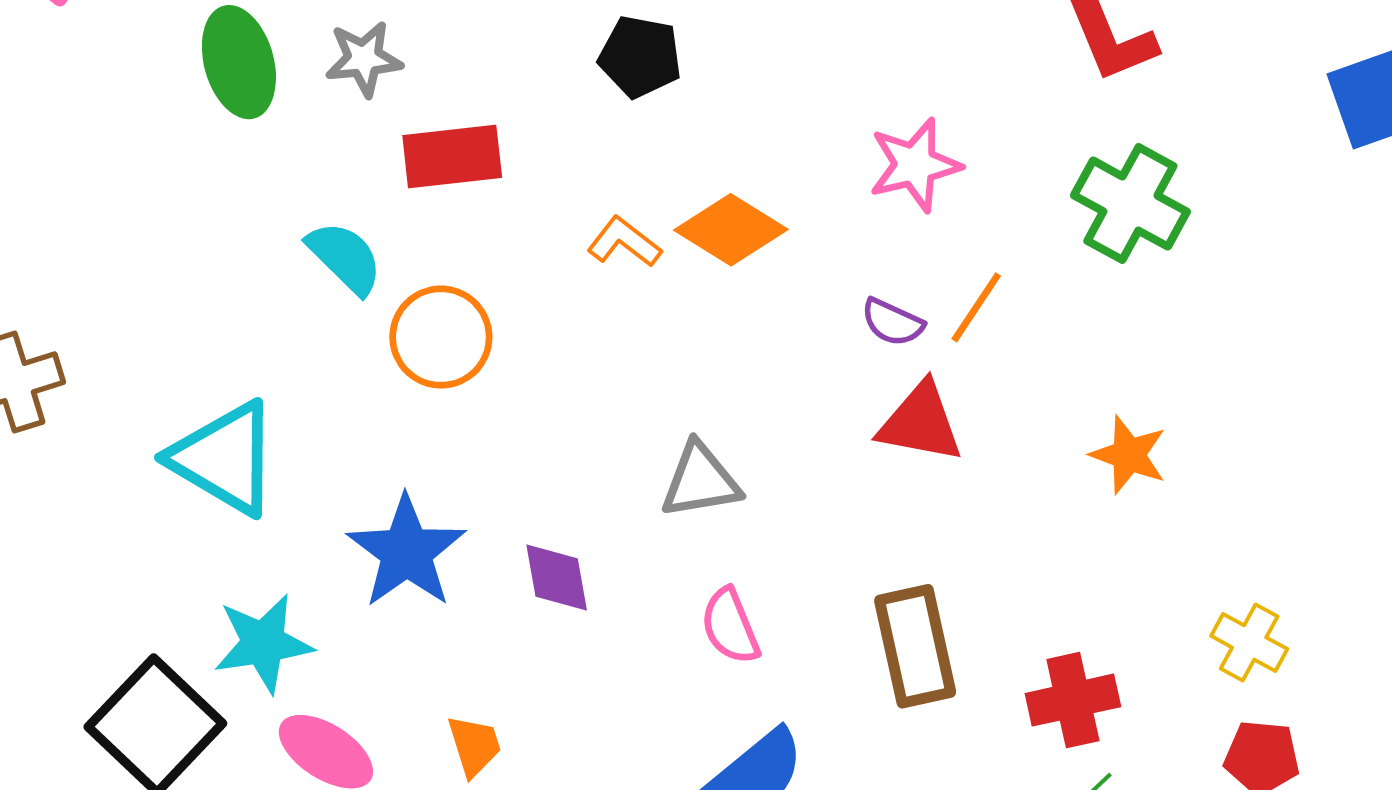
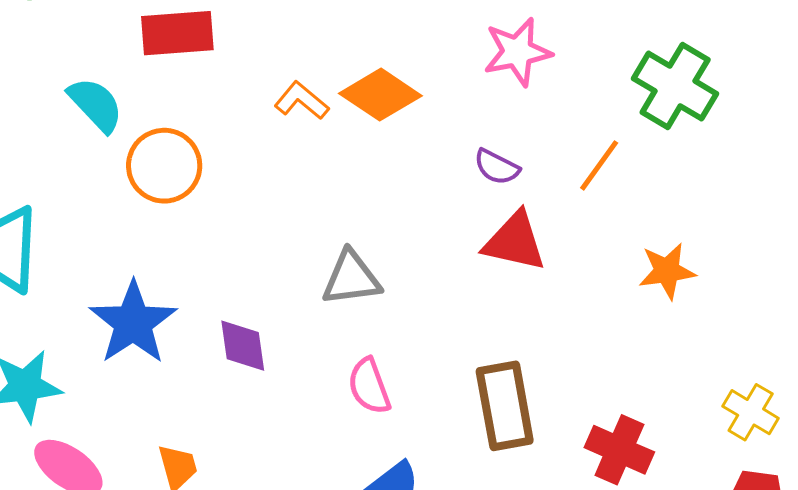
orange line: (976, 307) -> (599, 165), moved
orange star: (1129, 455) -> (667, 271), turned -30
red cross: (1073, 700) -> (619, 450), turned 34

